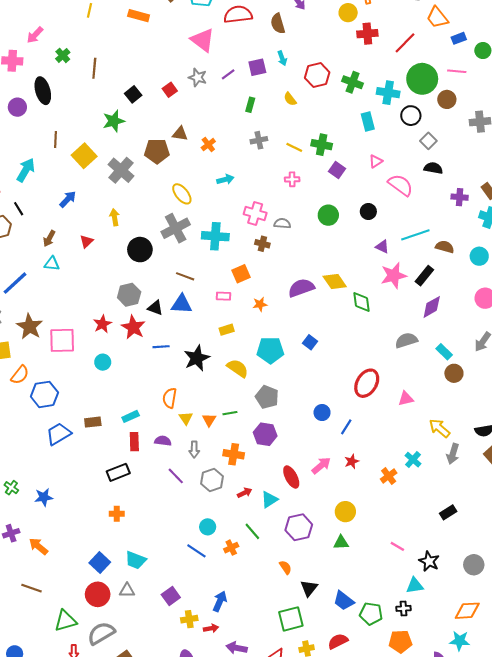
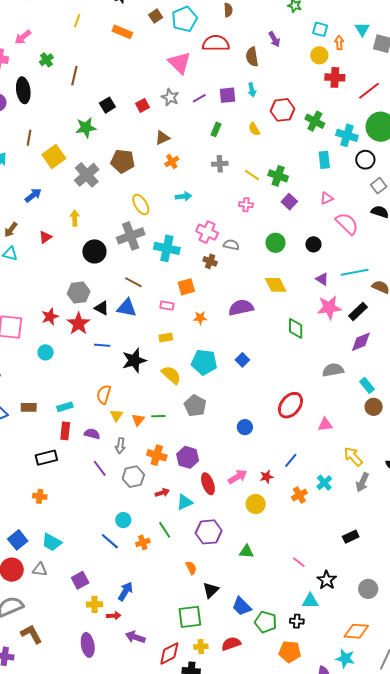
brown triangle: (180, 134) -> (162, 138), moved, turned -42
yellow diamond: (335, 281) -> (276, 285), moved
blue line: (346, 427) -> (291, 460), moved
purple hexagon: (265, 434) -> (188, 457), moved
yellow circle: (345, 512) -> (256, 504), moved

